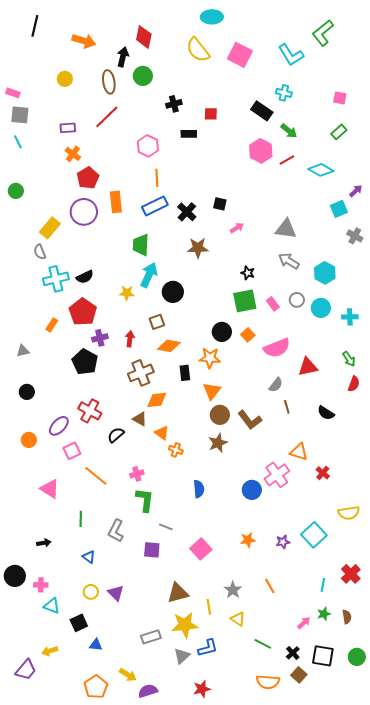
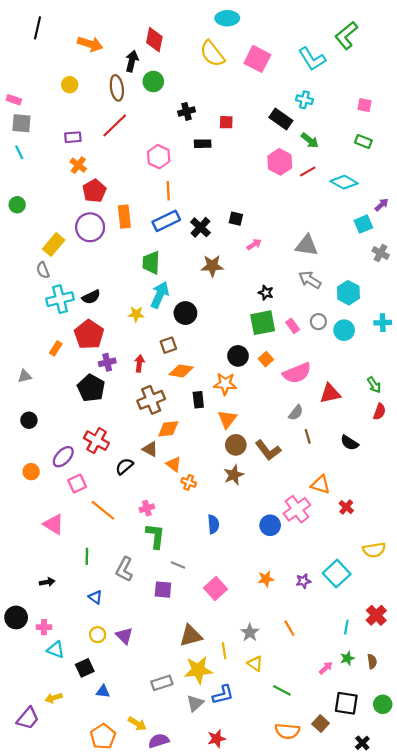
green rectangle: (339, 132) -> (363, 142), turned 63
cyan cross: (350, 317) -> (383, 323), moved
black cross: (293, 653) -> (362, 743), moved

